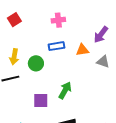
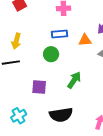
green circle: (36, 63) -> (51, 54), moved
green arrow: (65, 90) -> (74, 80), moved

